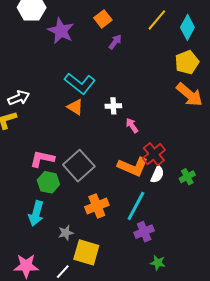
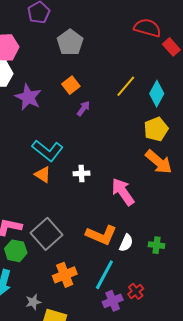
pink arrow: (132, 125) -> (123, 192), moved, size x1.8
red cross: (154, 154) -> (136, 291), moved, size x0.7
green cross: (187, 177) -> (156, 245), turned 35

